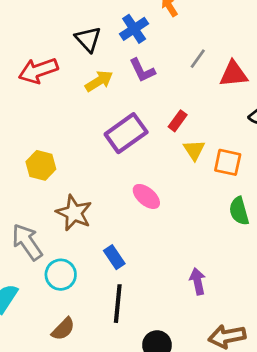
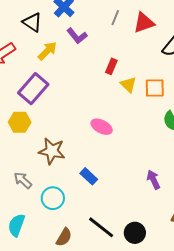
purple rectangle: (126, 133) -> (33, 89), moved
gray arrow: (27, 242) -> (23, 180), size x0.7
black line: (118, 304) -> (101, 227), moved, turned -44

